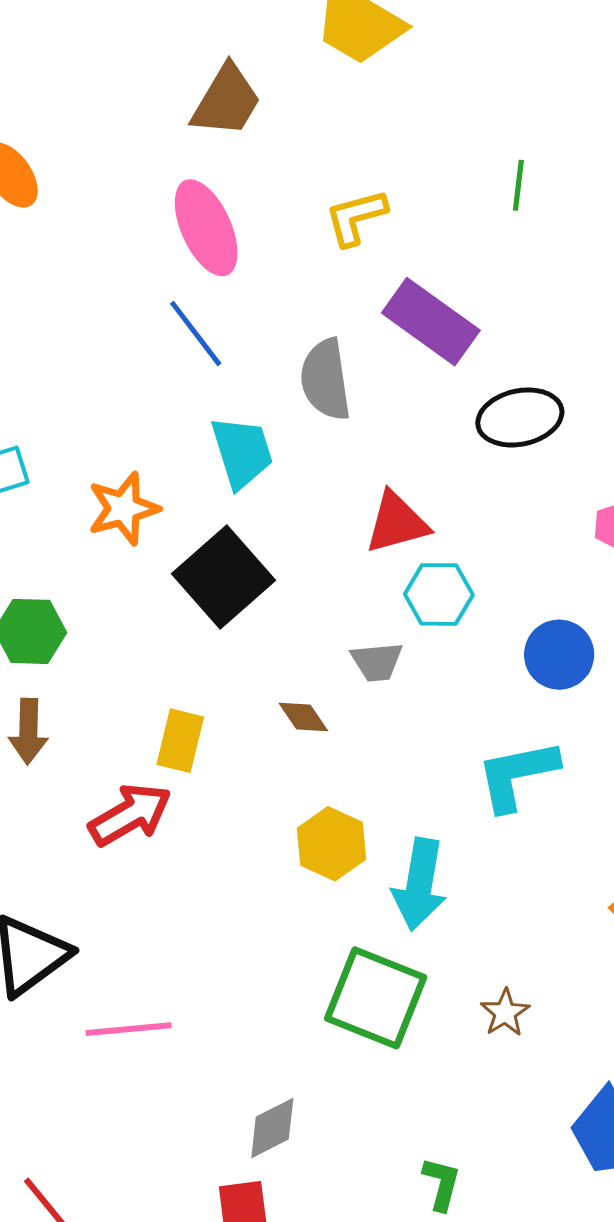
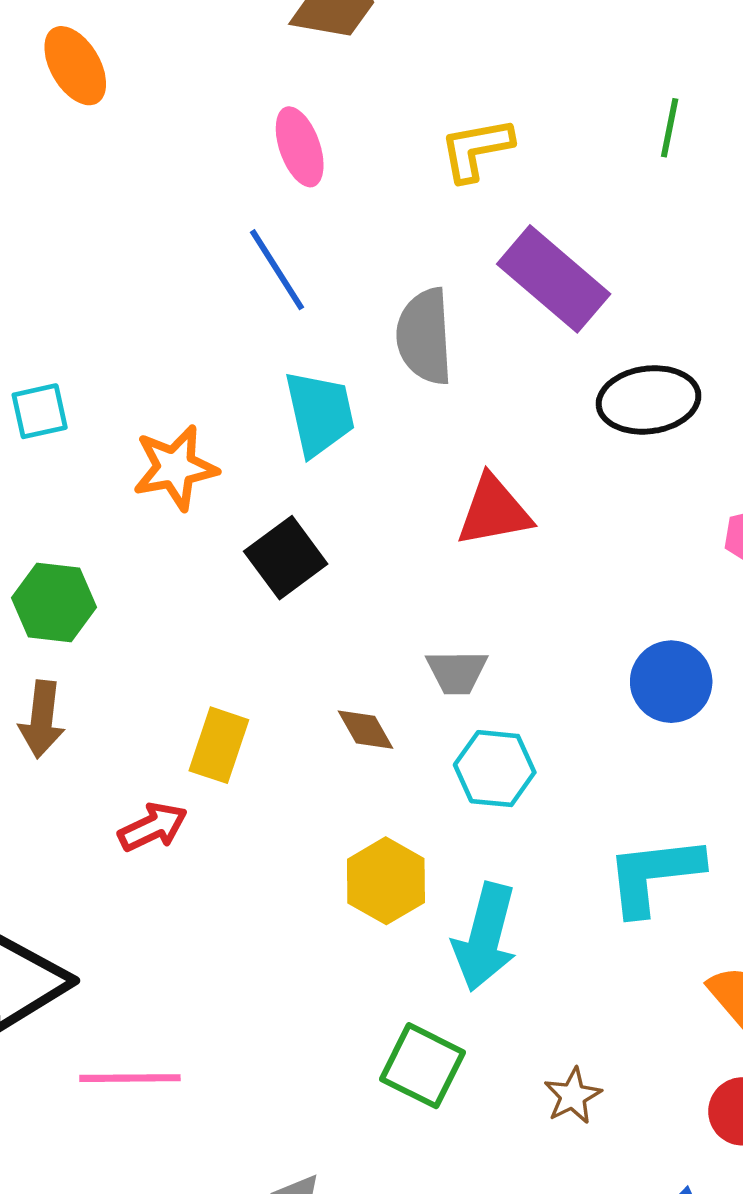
pink ellipse: (206, 228) -> (300, 147), size x0.7
black square: (224, 577) -> (286, 558), size x0.7
cyan hexagon: (439, 594) -> (495, 769), moved
cyan L-shape: (517, 775) -> (654, 875), moved
red arrow: (130, 815) -> (153, 827), size x0.7
green square: (376, 998) -> (423, 1066), size x0.7

